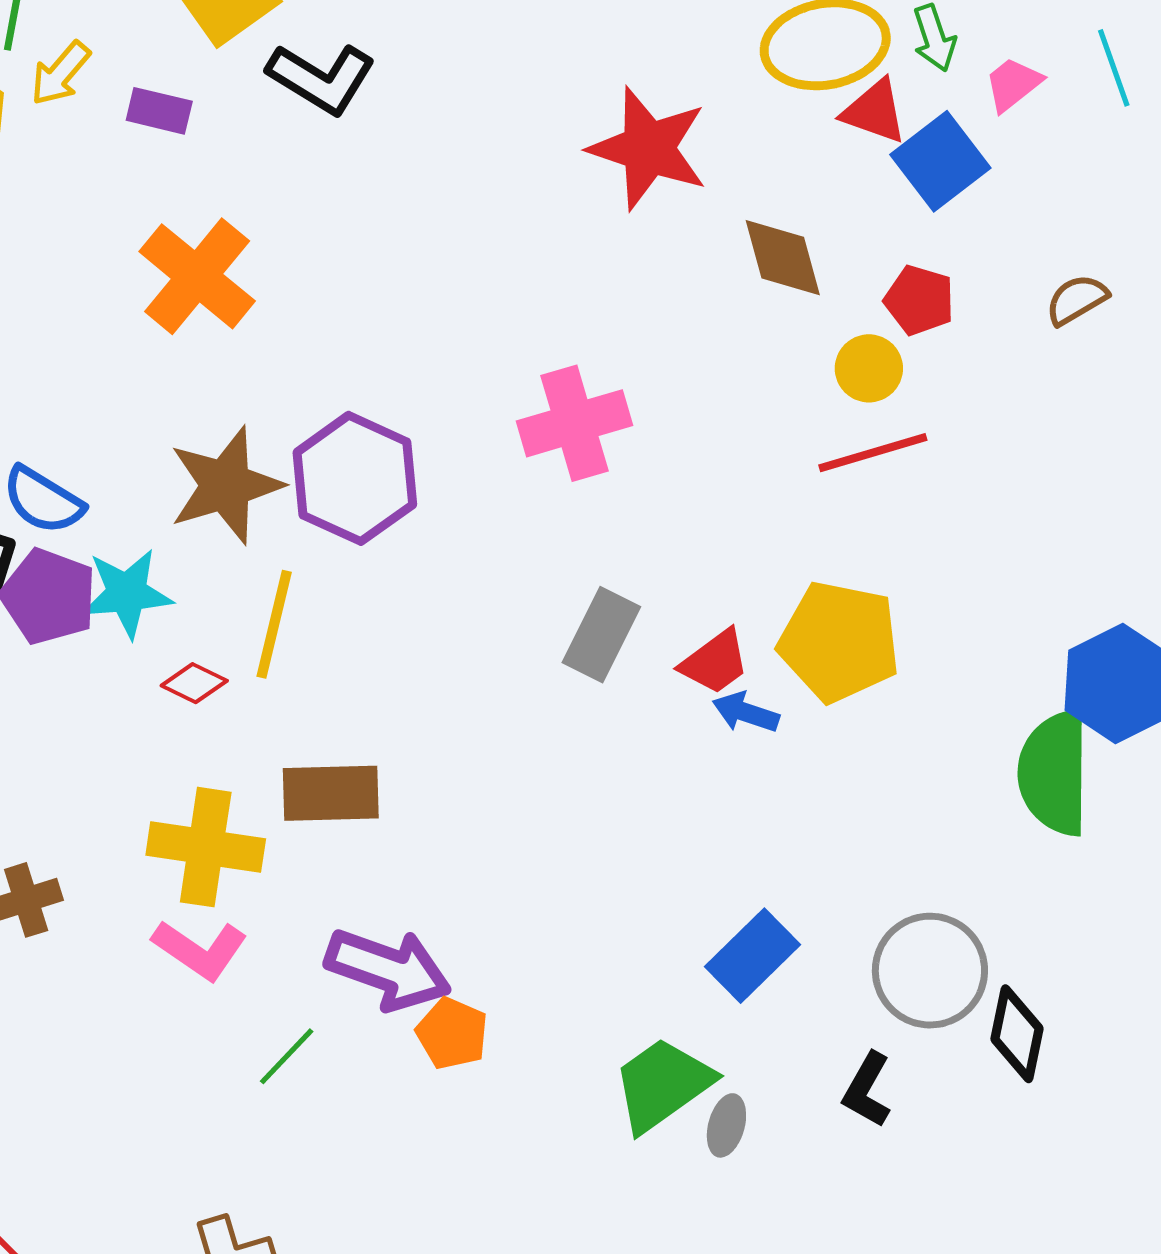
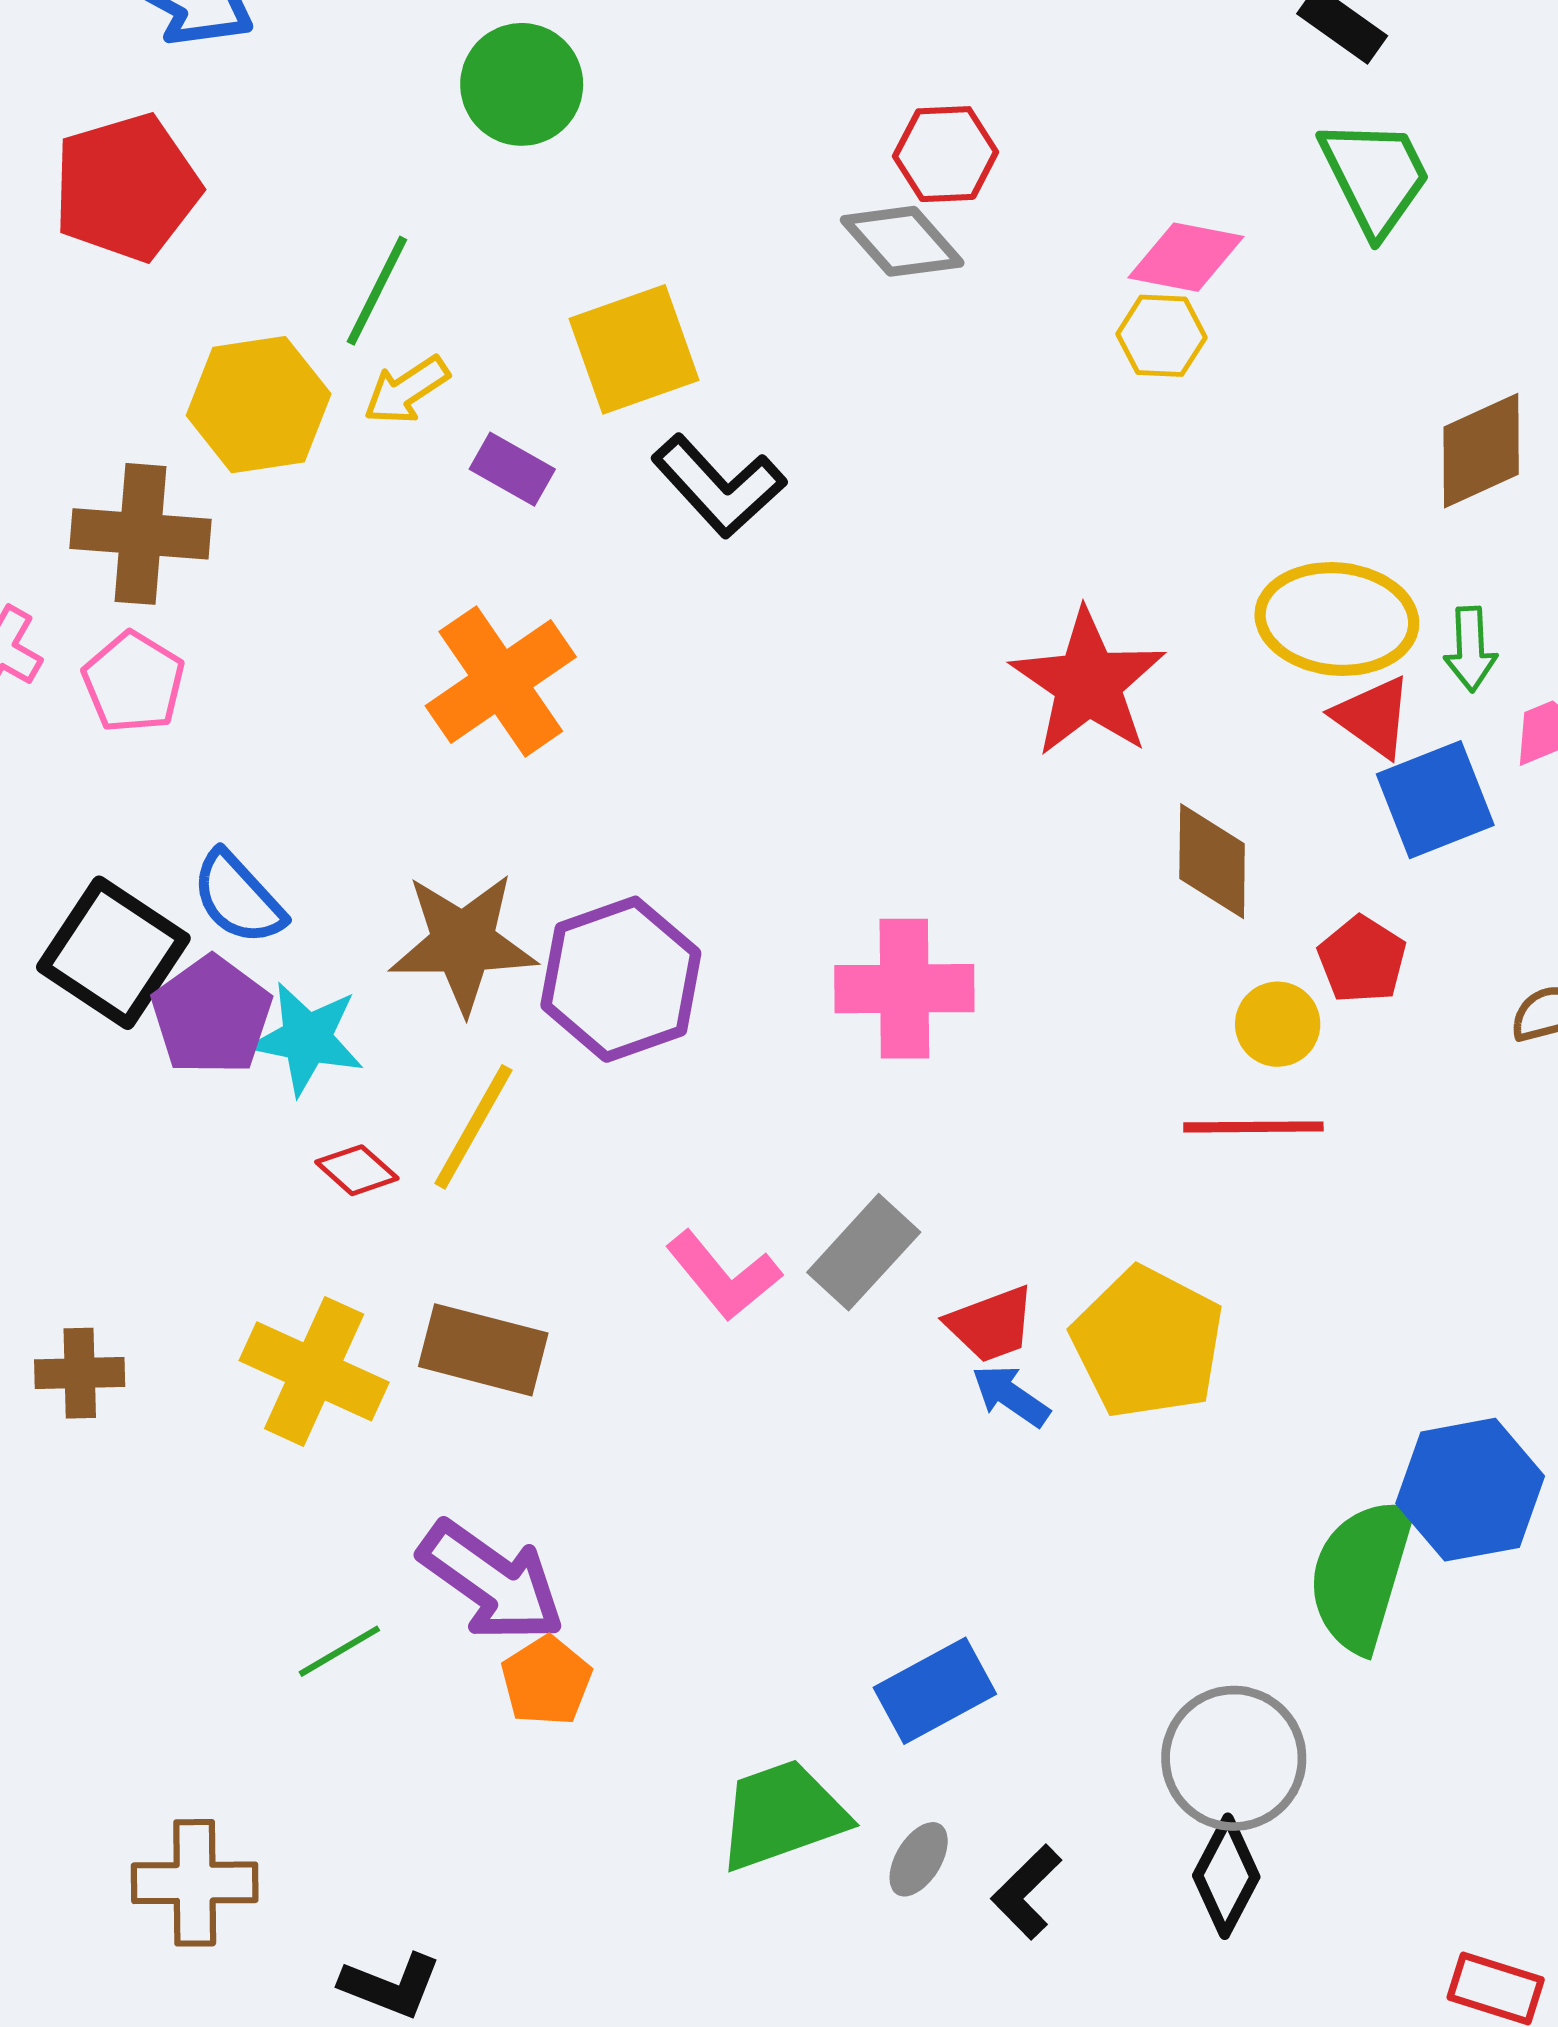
pink L-shape: (200, 950) -> (723, 1276), moved
gray circle: (930, 971) -> (1234, 1758), moved
gray ellipse: (726, 1125) -> (919, 1859), moved

